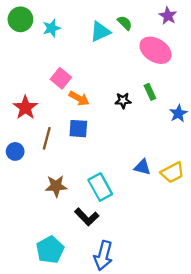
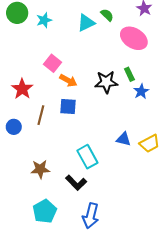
black star: (123, 101) -> (106, 82), size x1.6
blue star: (178, 113) -> (141, 91), moved
brown star: (56, 186) -> (40, 169), moved

